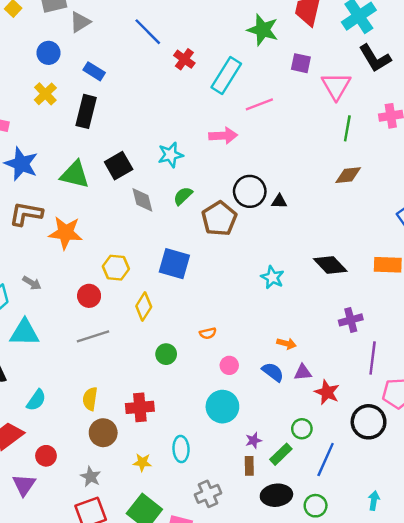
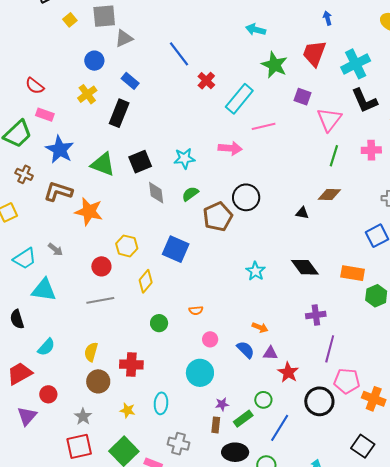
black triangle: (279, 201) -> (302, 213), moved
gray cross: (208, 494) -> (178, 444), turned 30

